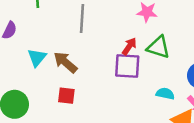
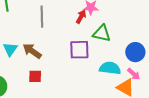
red arrow: (129, 46) -> (81, 17), moved
cyan semicircle: (165, 94) -> (110, 68), size x1.5

